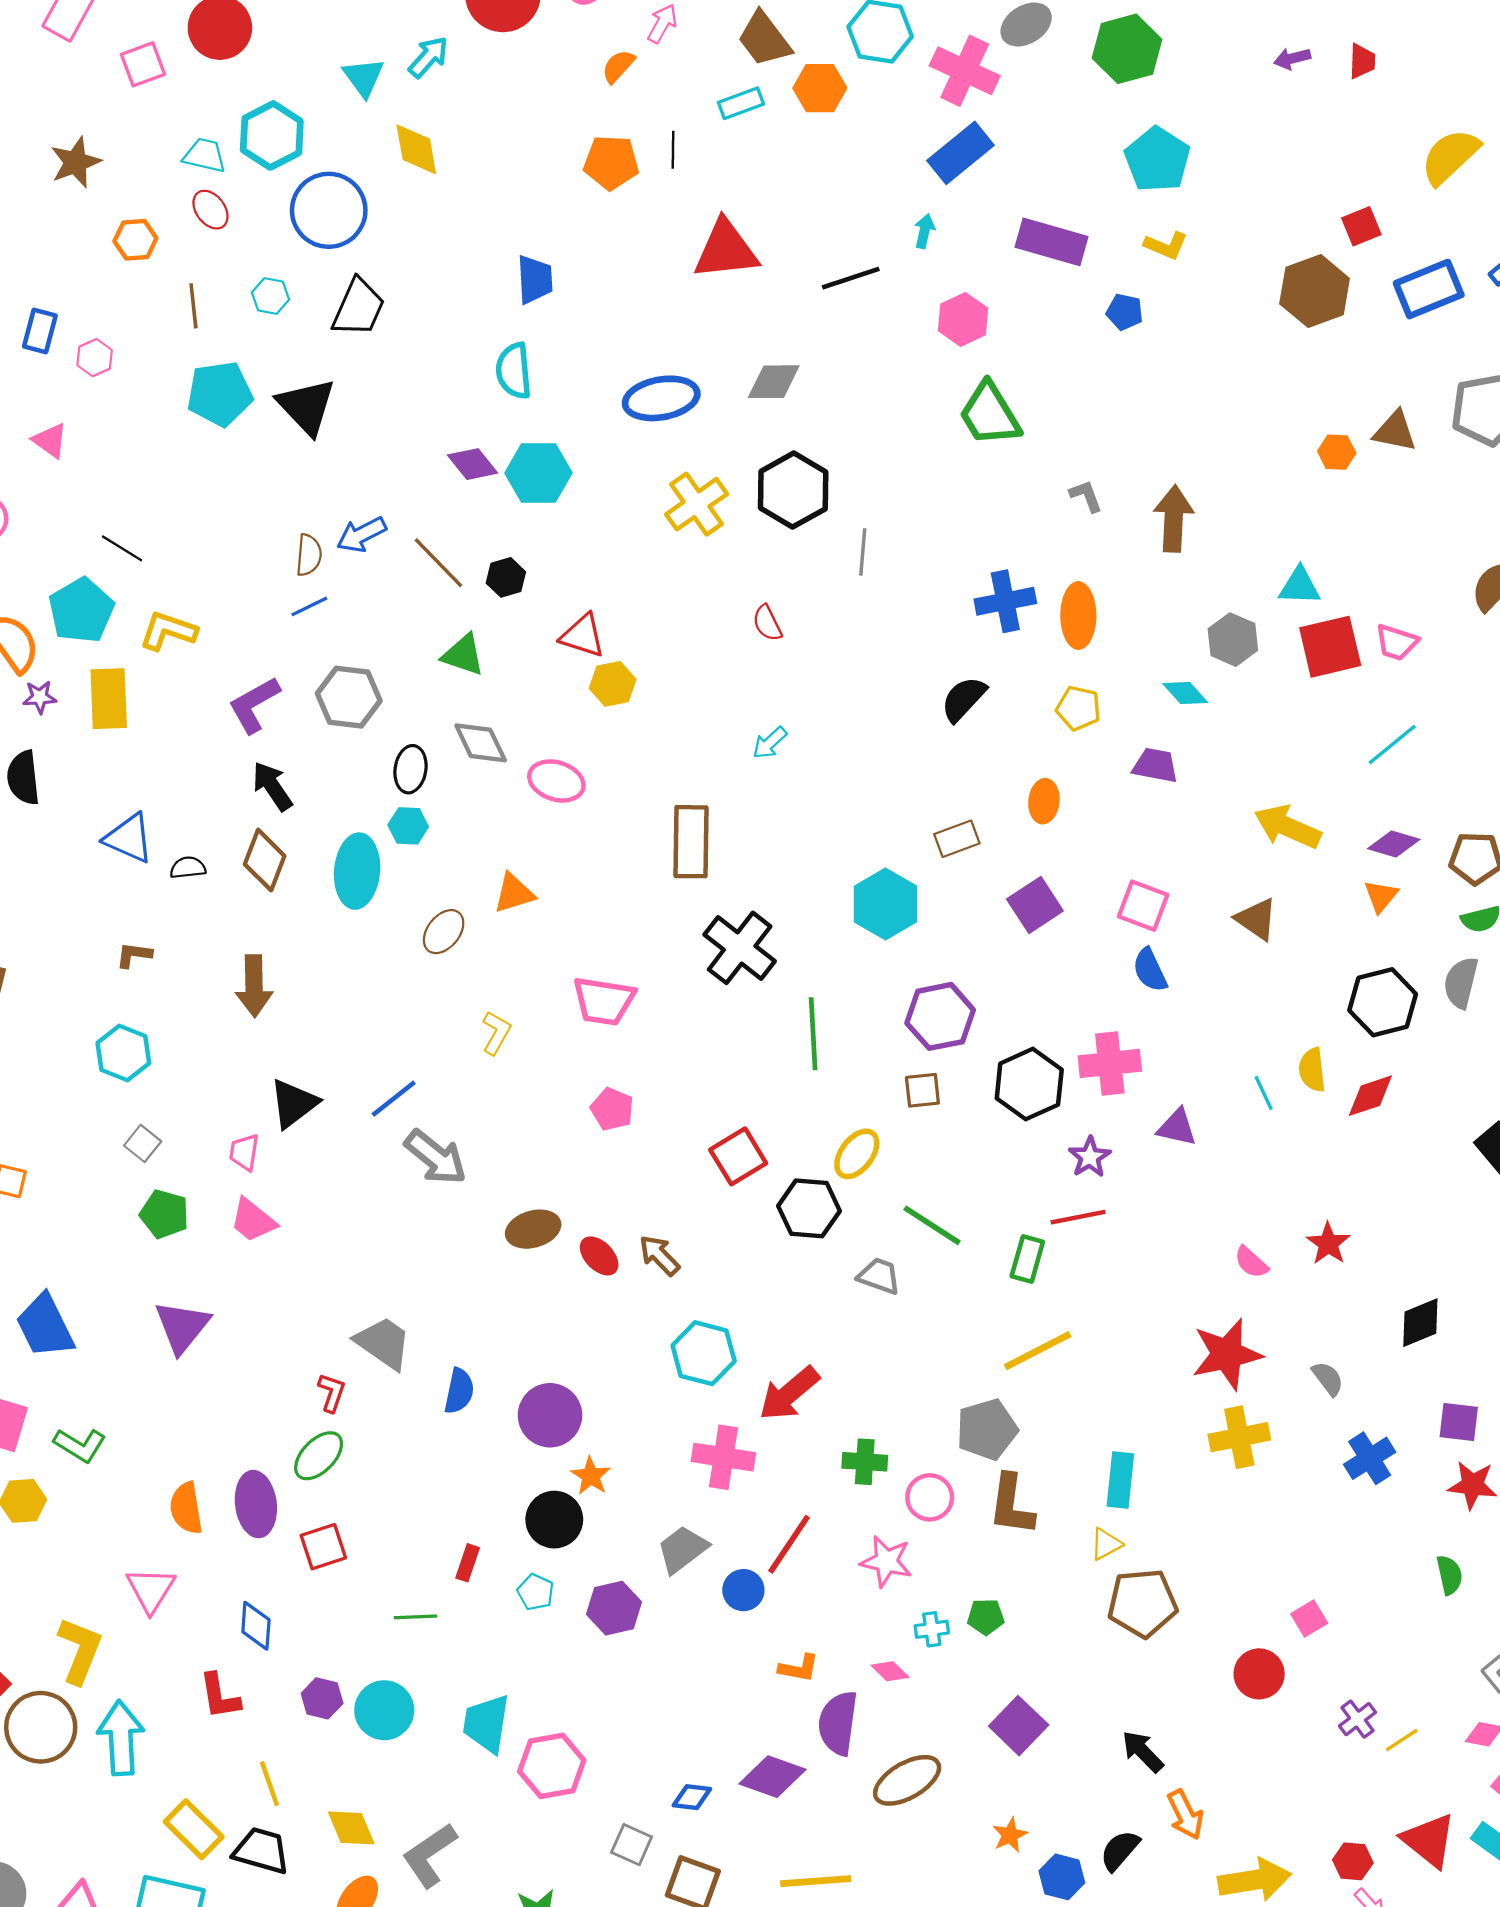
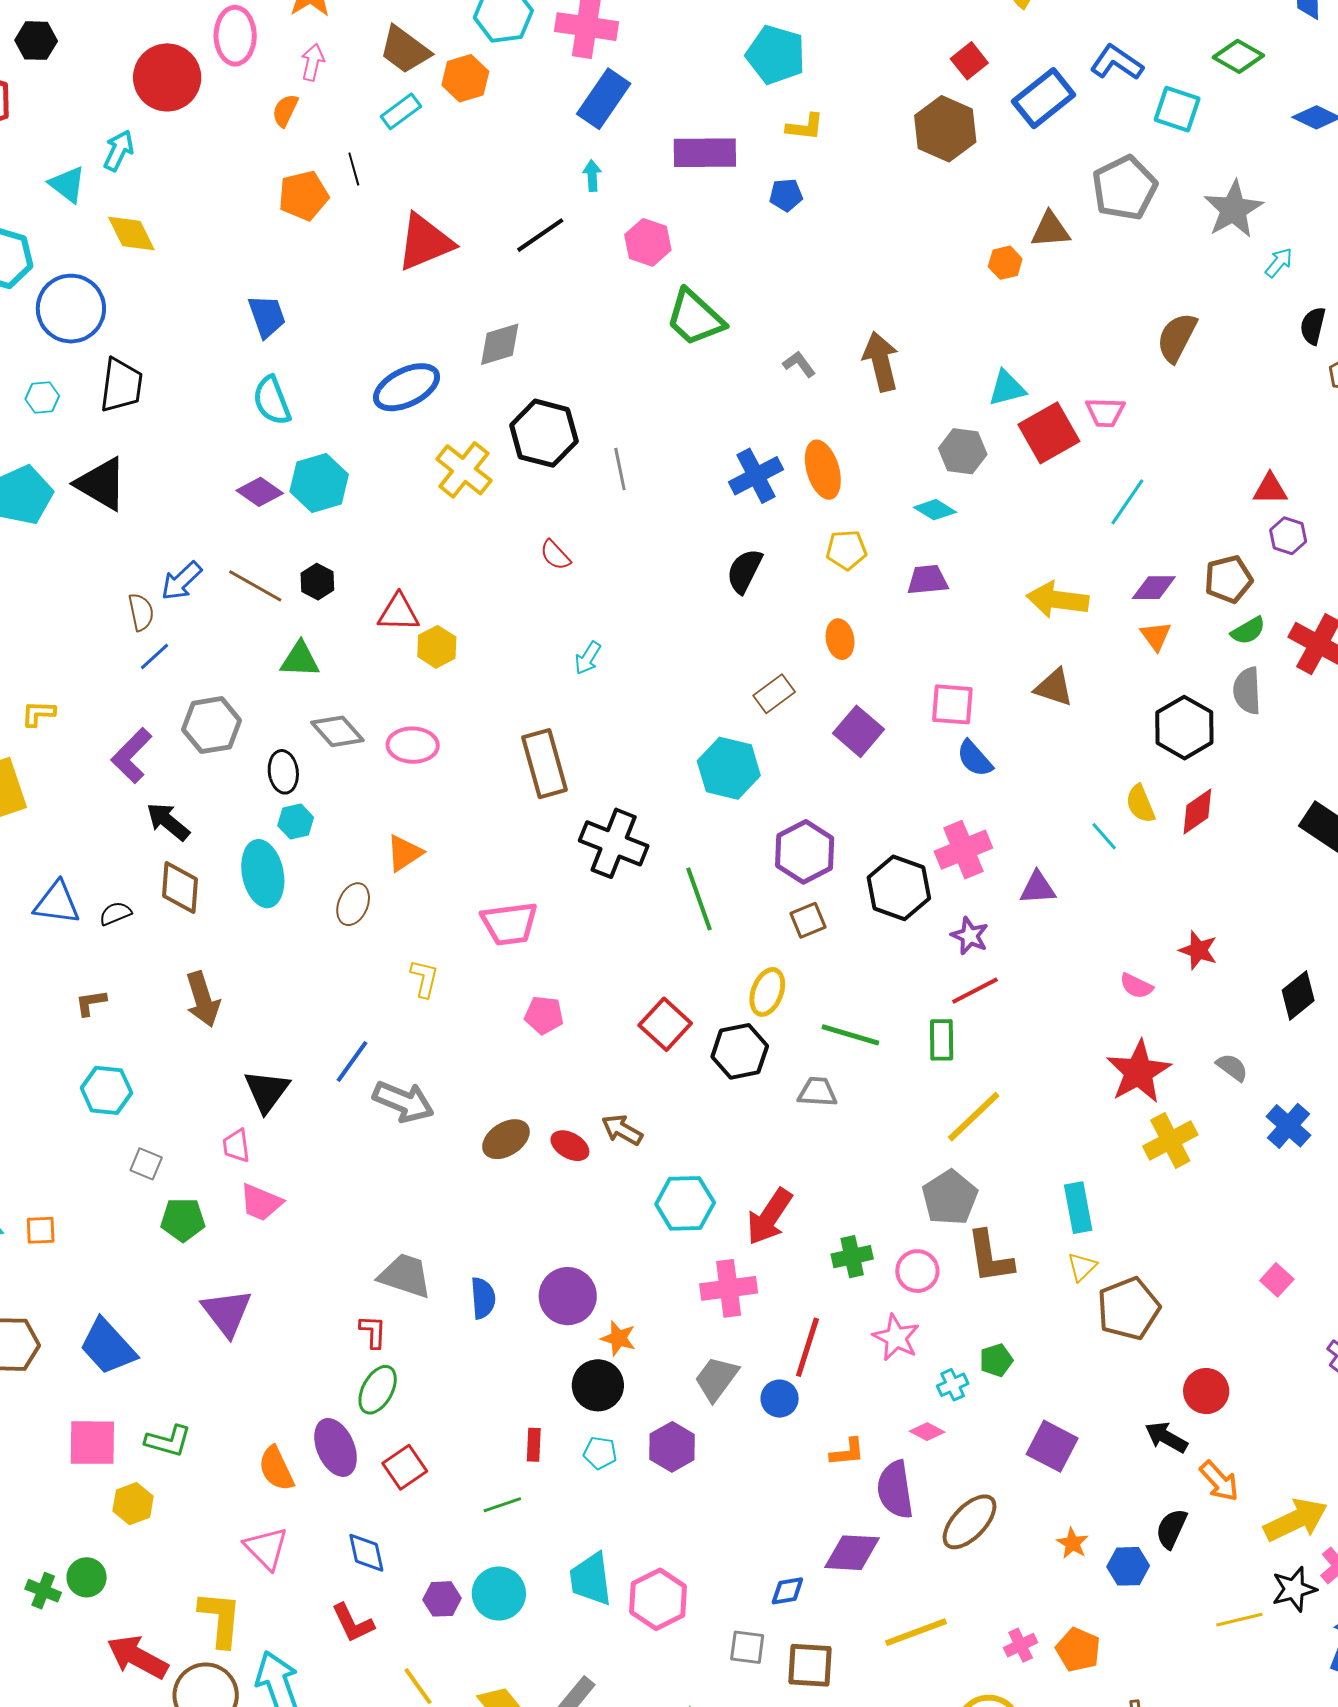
yellow L-shape: (168, 631) -> (38, 713), size x0.7
pink star: (886, 1561) -> (896, 1337), turned 30
red circle: (1259, 1674) -> (1206, 1391), moved

